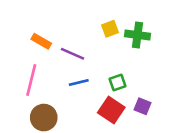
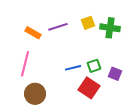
purple line: (72, 54) -> (58, 27), moved, turned -42
blue line: (79, 83) -> (73, 68), moved
purple square: (143, 106) -> (115, 74), moved

